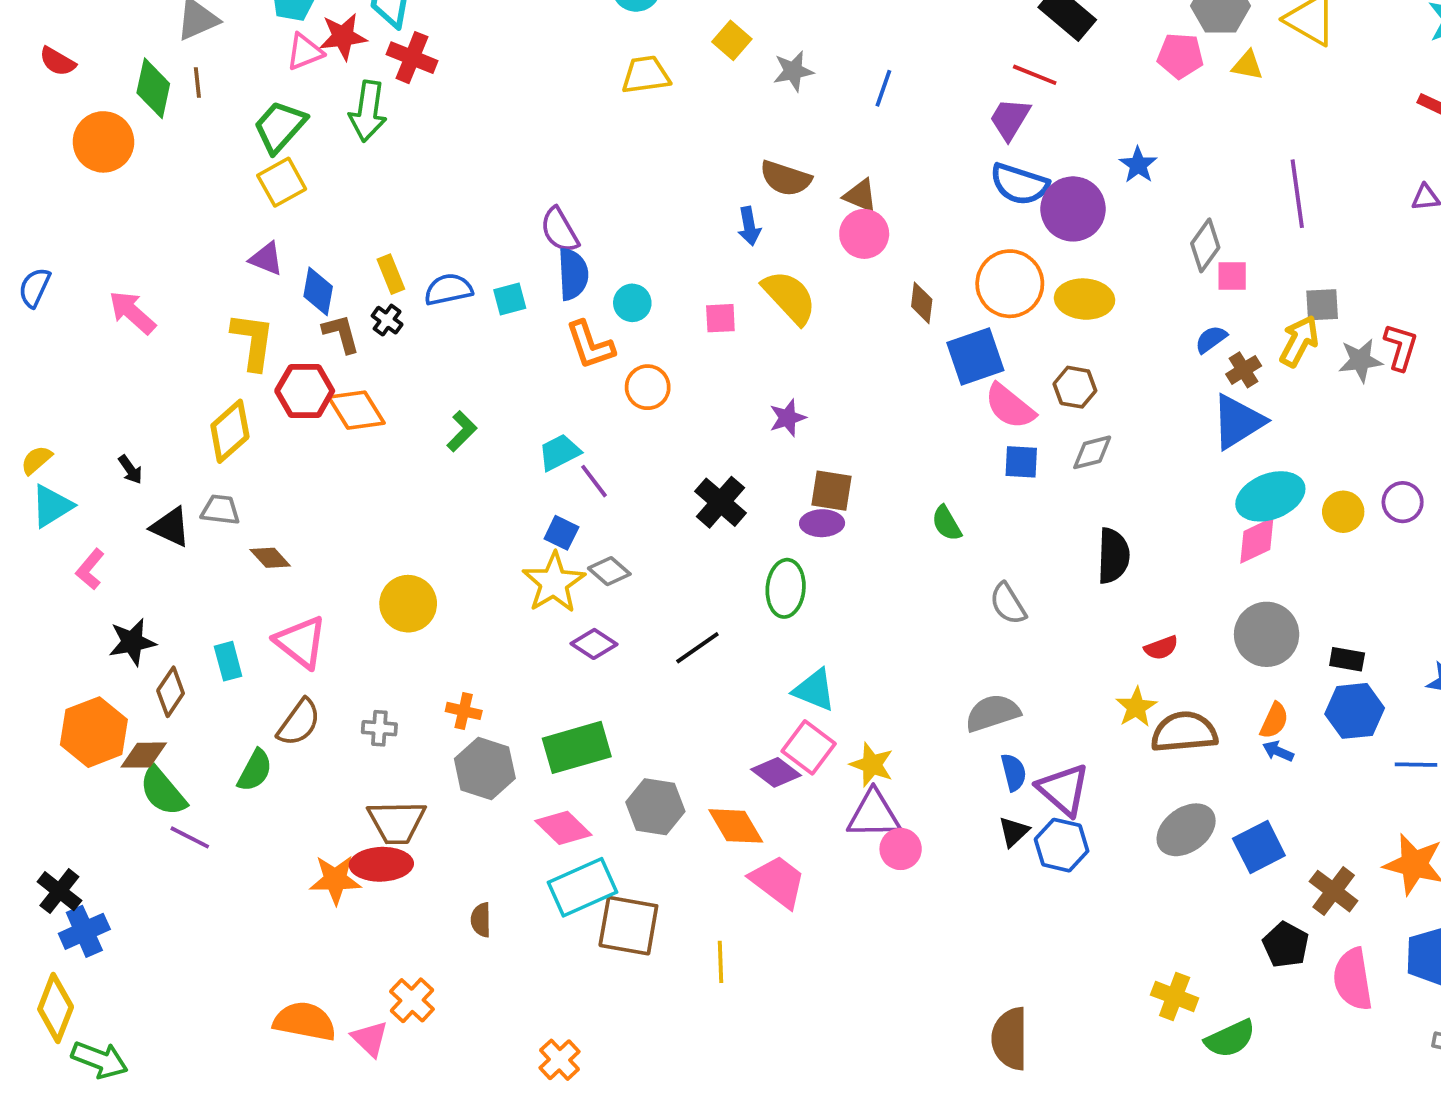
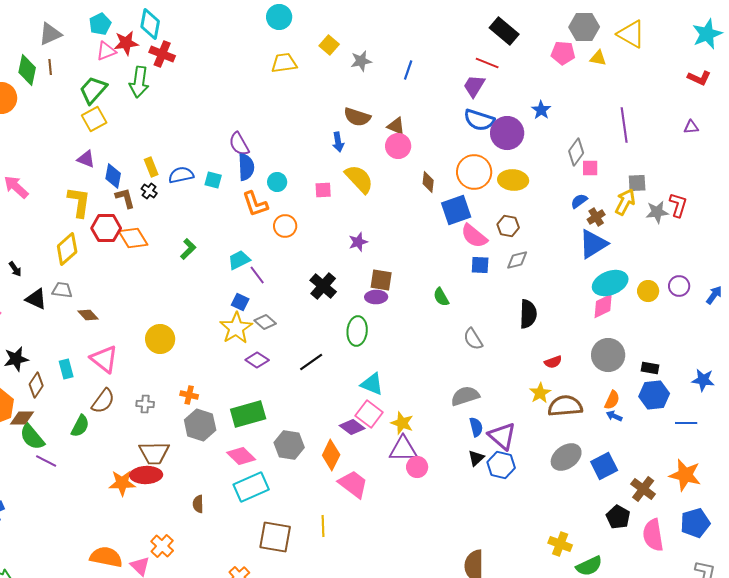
cyan square: (510, 299) -> (213, 180), turned 30
orange diamond: (736, 826) -> (331, 455), turned 56
brown square: (628, 926) -> (275, 537), moved

